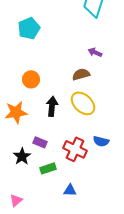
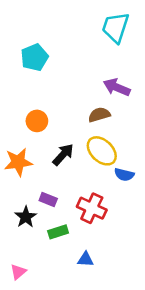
purple arrow: (95, 52) -> (117, 87), size x1.5
black arrow: (52, 106) -> (63, 155), turned 36
blue semicircle: (101, 141) -> (124, 175), moved

